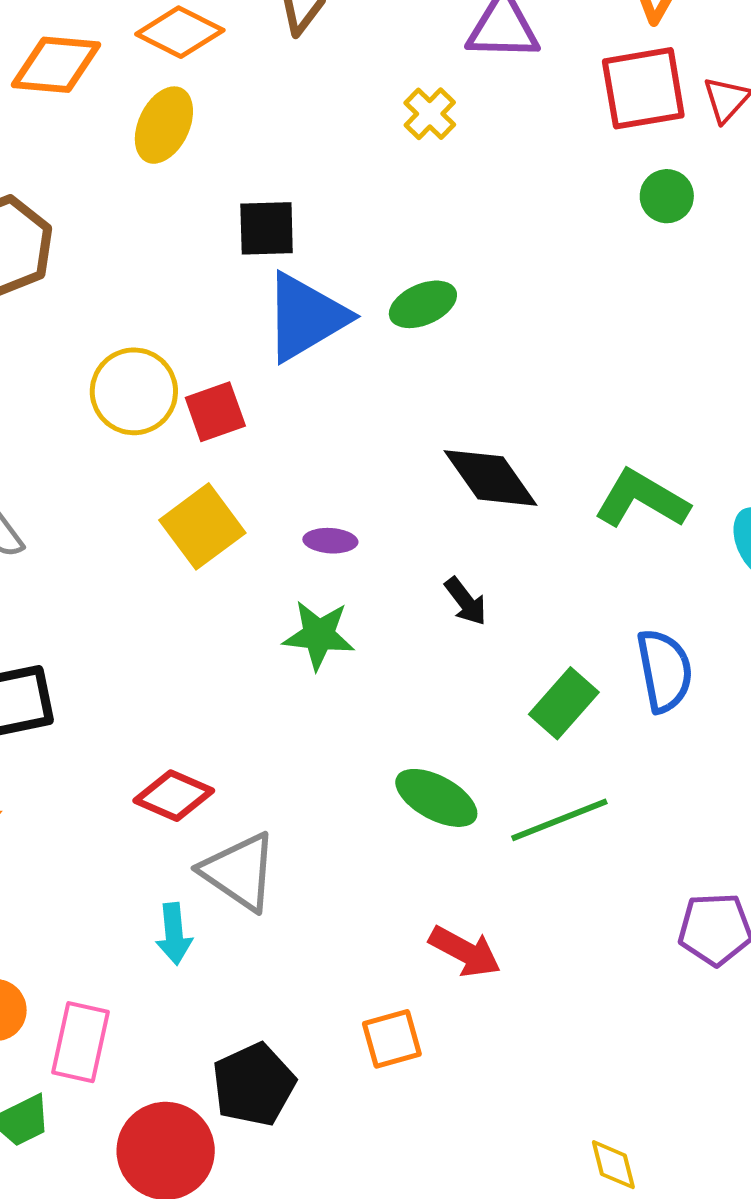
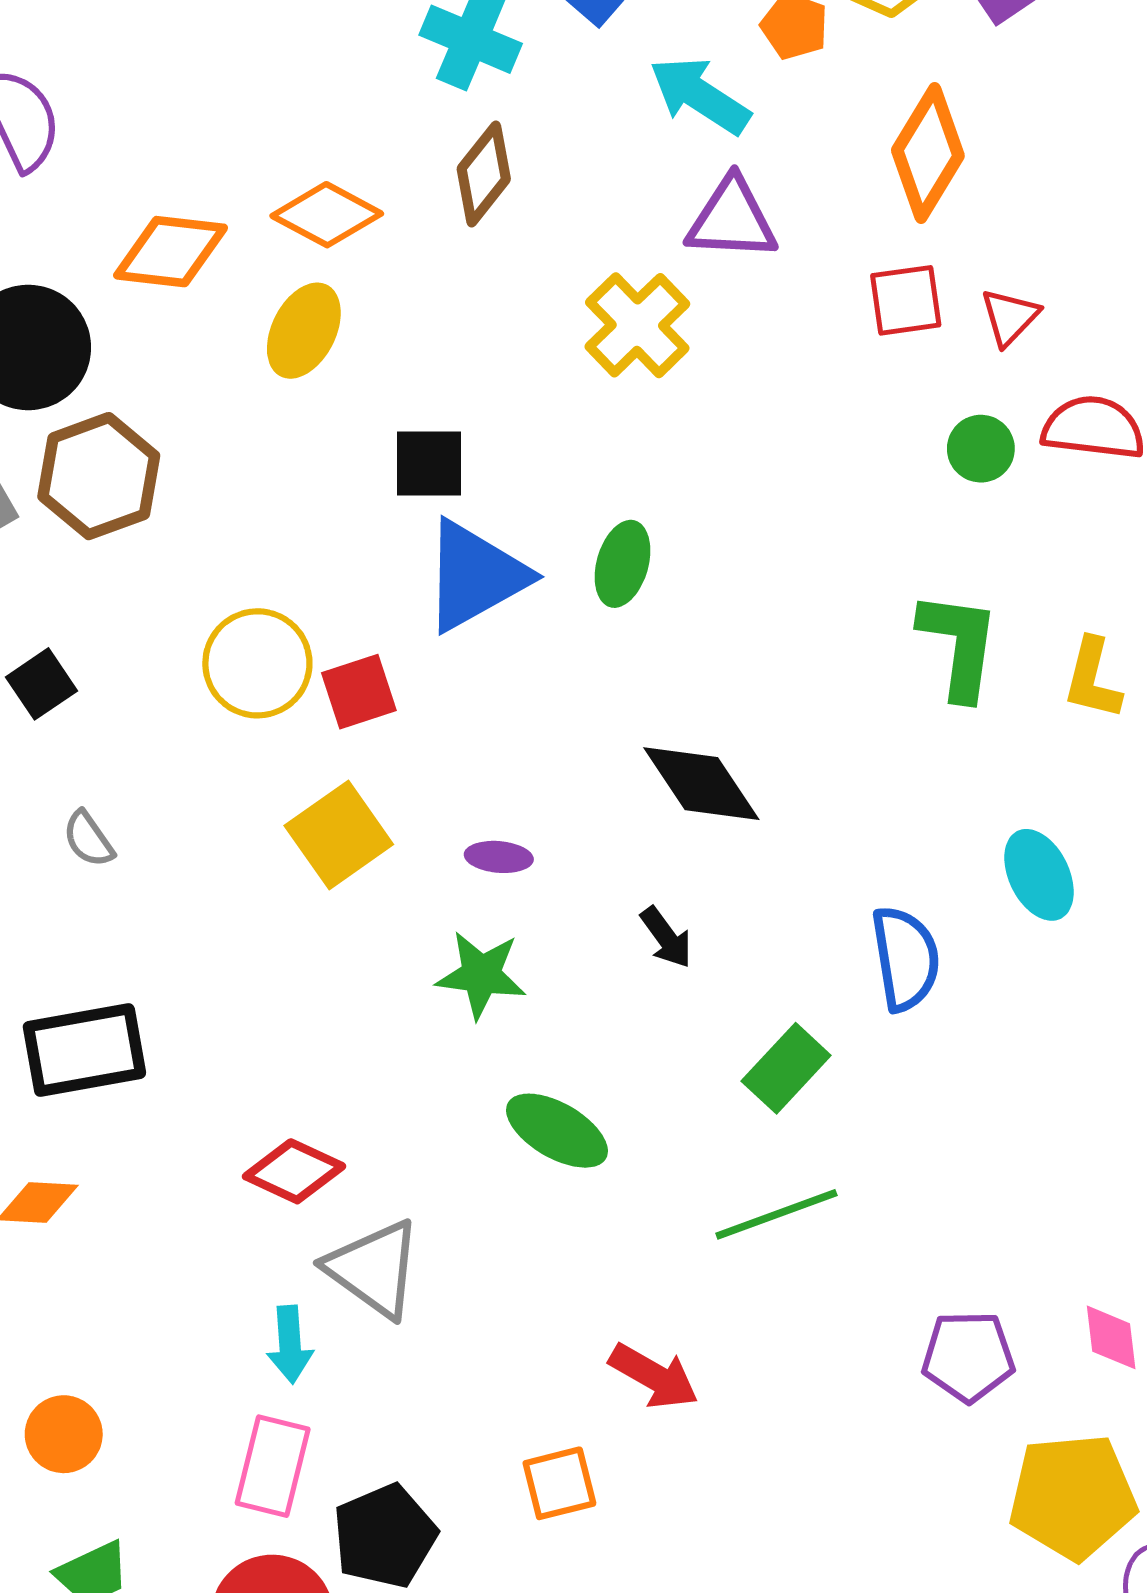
red square: (643, 88) -> (906, 300), size x0.7
yellow cross: (430, 114) -> (637, 325), size x1.6
green circle: (667, 196) -> (981, 449), moved
green ellipse: (423, 304) -> (623, 564), turned -52
green L-shape: (642, 499) -> (959, 645), moved, turned 66
blue semicircle: (665, 671) -> (905, 958), moved
green ellipse: (436, 798) -> (557, 1131), moved
pink rectangle: (81, 1042) -> (273, 1466), moved

